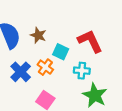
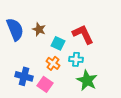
orange cross: (45, 67) -> (53, 63), moved
blue cross: (21, 72) -> (24, 76), moved, turned -30

